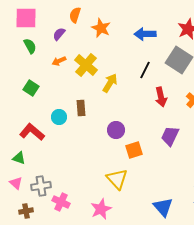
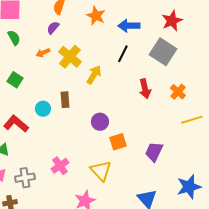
orange star: (101, 28) -> (96, 16), moved
purple semicircle: (59, 34) -> (53, 28), moved
black line: (145, 70) -> (123, 54), moved
purple trapezoid: (170, 136) -> (154, 152), moved
pink cross: (61, 202) -> (60, 166), moved, turned 30

